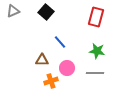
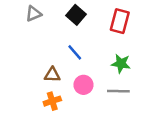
gray triangle: (13, 11) -> (34, 14), moved
black square: (46, 12) -> (76, 15), moved
orange cross: (51, 81) -> (52, 101), moved

